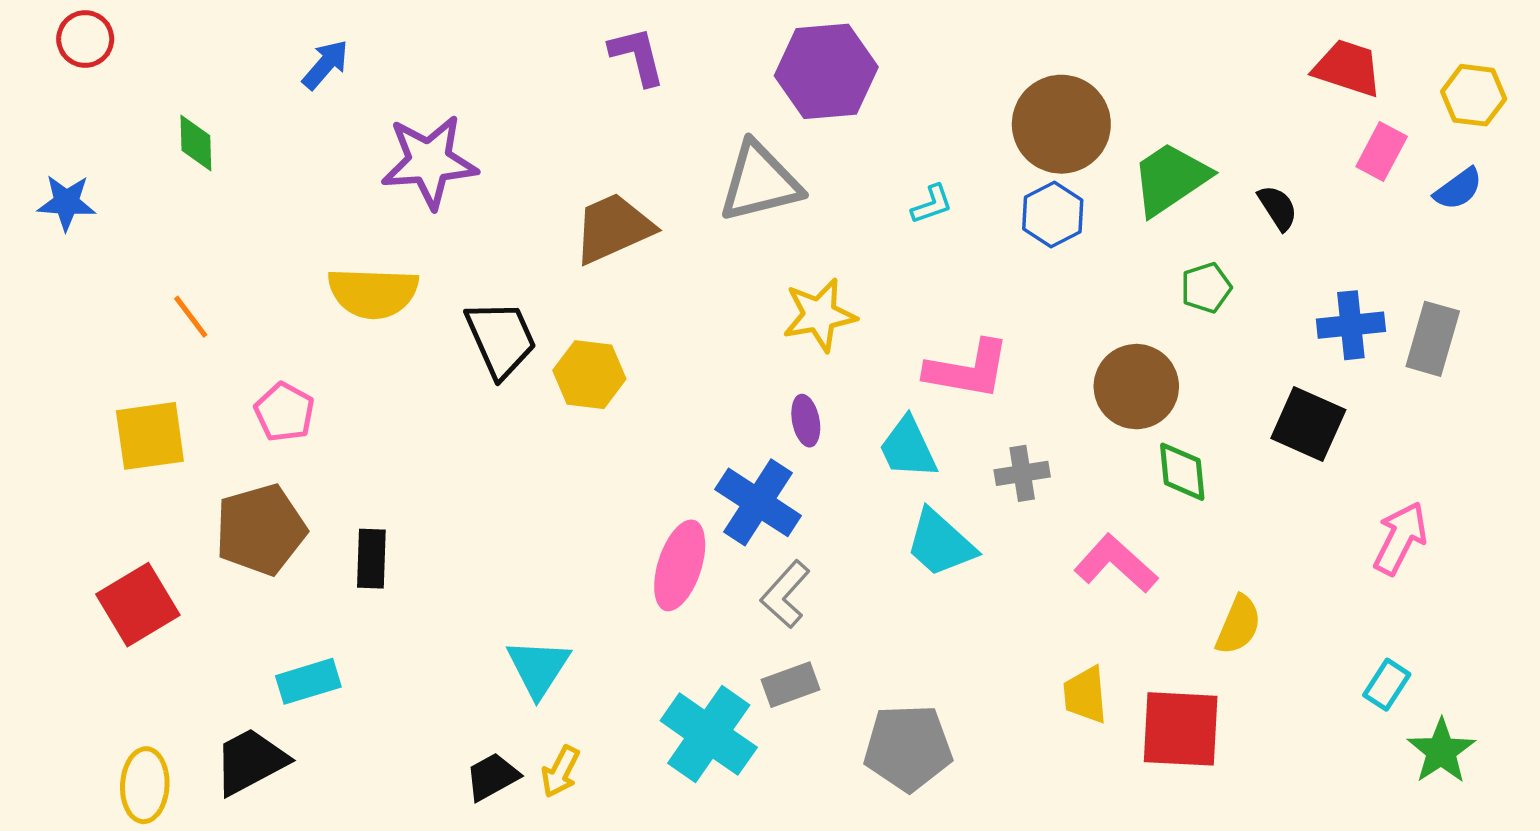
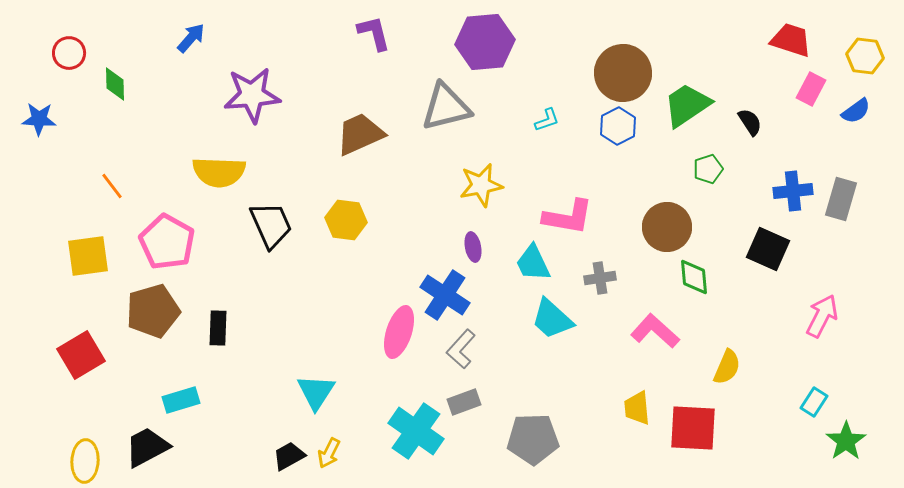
red circle: (85, 39) -> (69, 53), moved
black trapezoid: (501, 339) -> (271, 225), moved
pink pentagon: (284, 412) -> (167, 242), size x1.6

